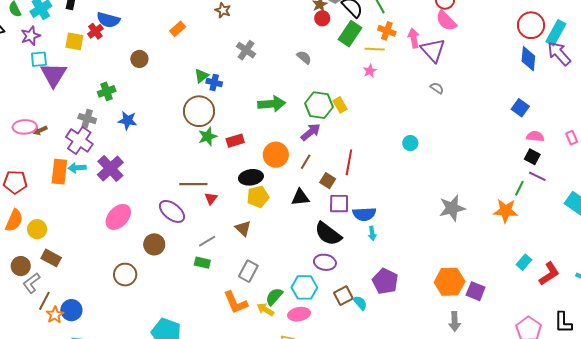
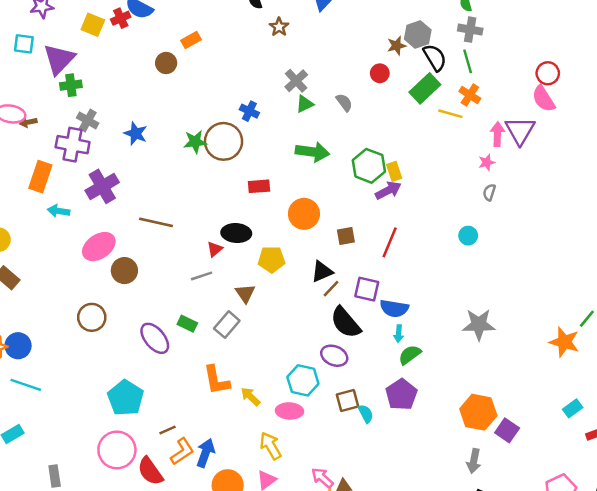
red circle: (322, 18) -> (380, 73), moved
orange rectangle: (178, 29) -> (191, 40), moved
pink arrow: (414, 38) -> (497, 134), moved
gray semicircle: (304, 57) -> (344, 102), moved
cyan square: (39, 59) -> (24, 44), moved
pink star: (370, 71) -> (487, 162), moved
green triangle: (201, 76) -> (305, 104), moved
gray semicircle: (437, 88) -> (489, 192), moved, turned -120
green cross: (107, 91) -> (71, 85), moved
purple arrow: (311, 132) -> (388, 190), moved
green star: (208, 136) -> (195, 142), moved
purple cross: (79, 140) -> (73, 145), turned -36
brown line: (306, 162) -> (331, 289), moved
cyan arrow: (77, 168) -> (59, 211), moved
black ellipse: (251, 177) -> (236, 233), moved
brown square: (328, 181) -> (346, 236), moved, turned 35
brown line: (193, 184) -> (156, 222), moved
black triangle: (300, 197) -> (322, 272), turned -30
gray star: (452, 208) -> (479, 325), moved
purple ellipse: (172, 211) -> (155, 338), moved
gray line: (207, 241) -> (202, 276), moved
brown circle: (154, 244) -> (124, 271), moved
gray rectangle: (248, 271) -> (227, 325), moved
green semicircle: (274, 297) -> (410, 355), moved

